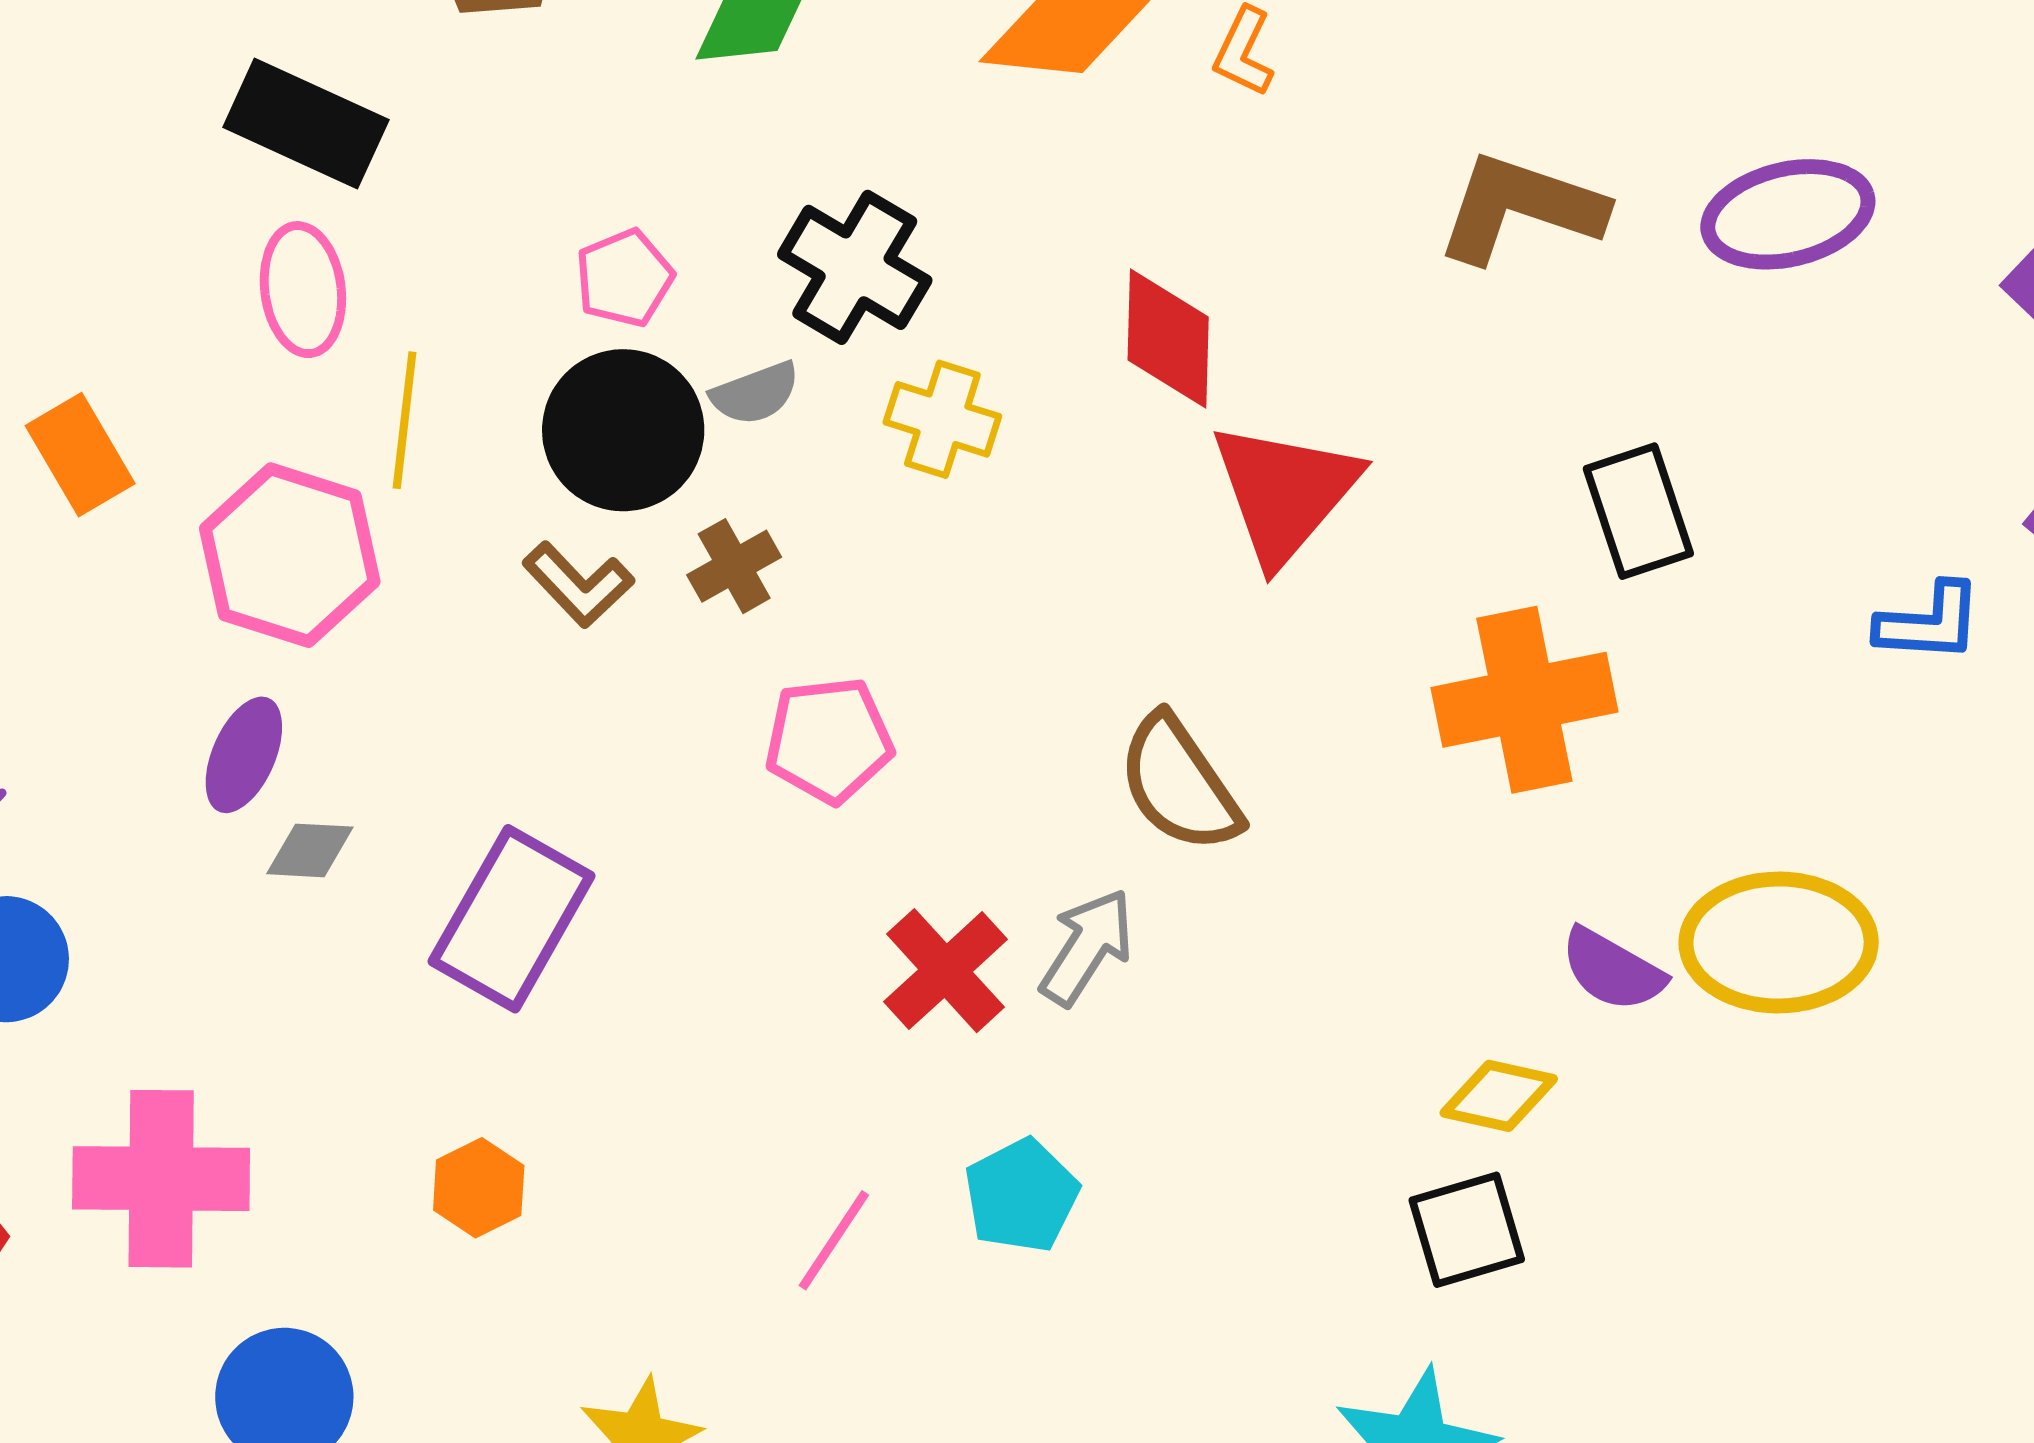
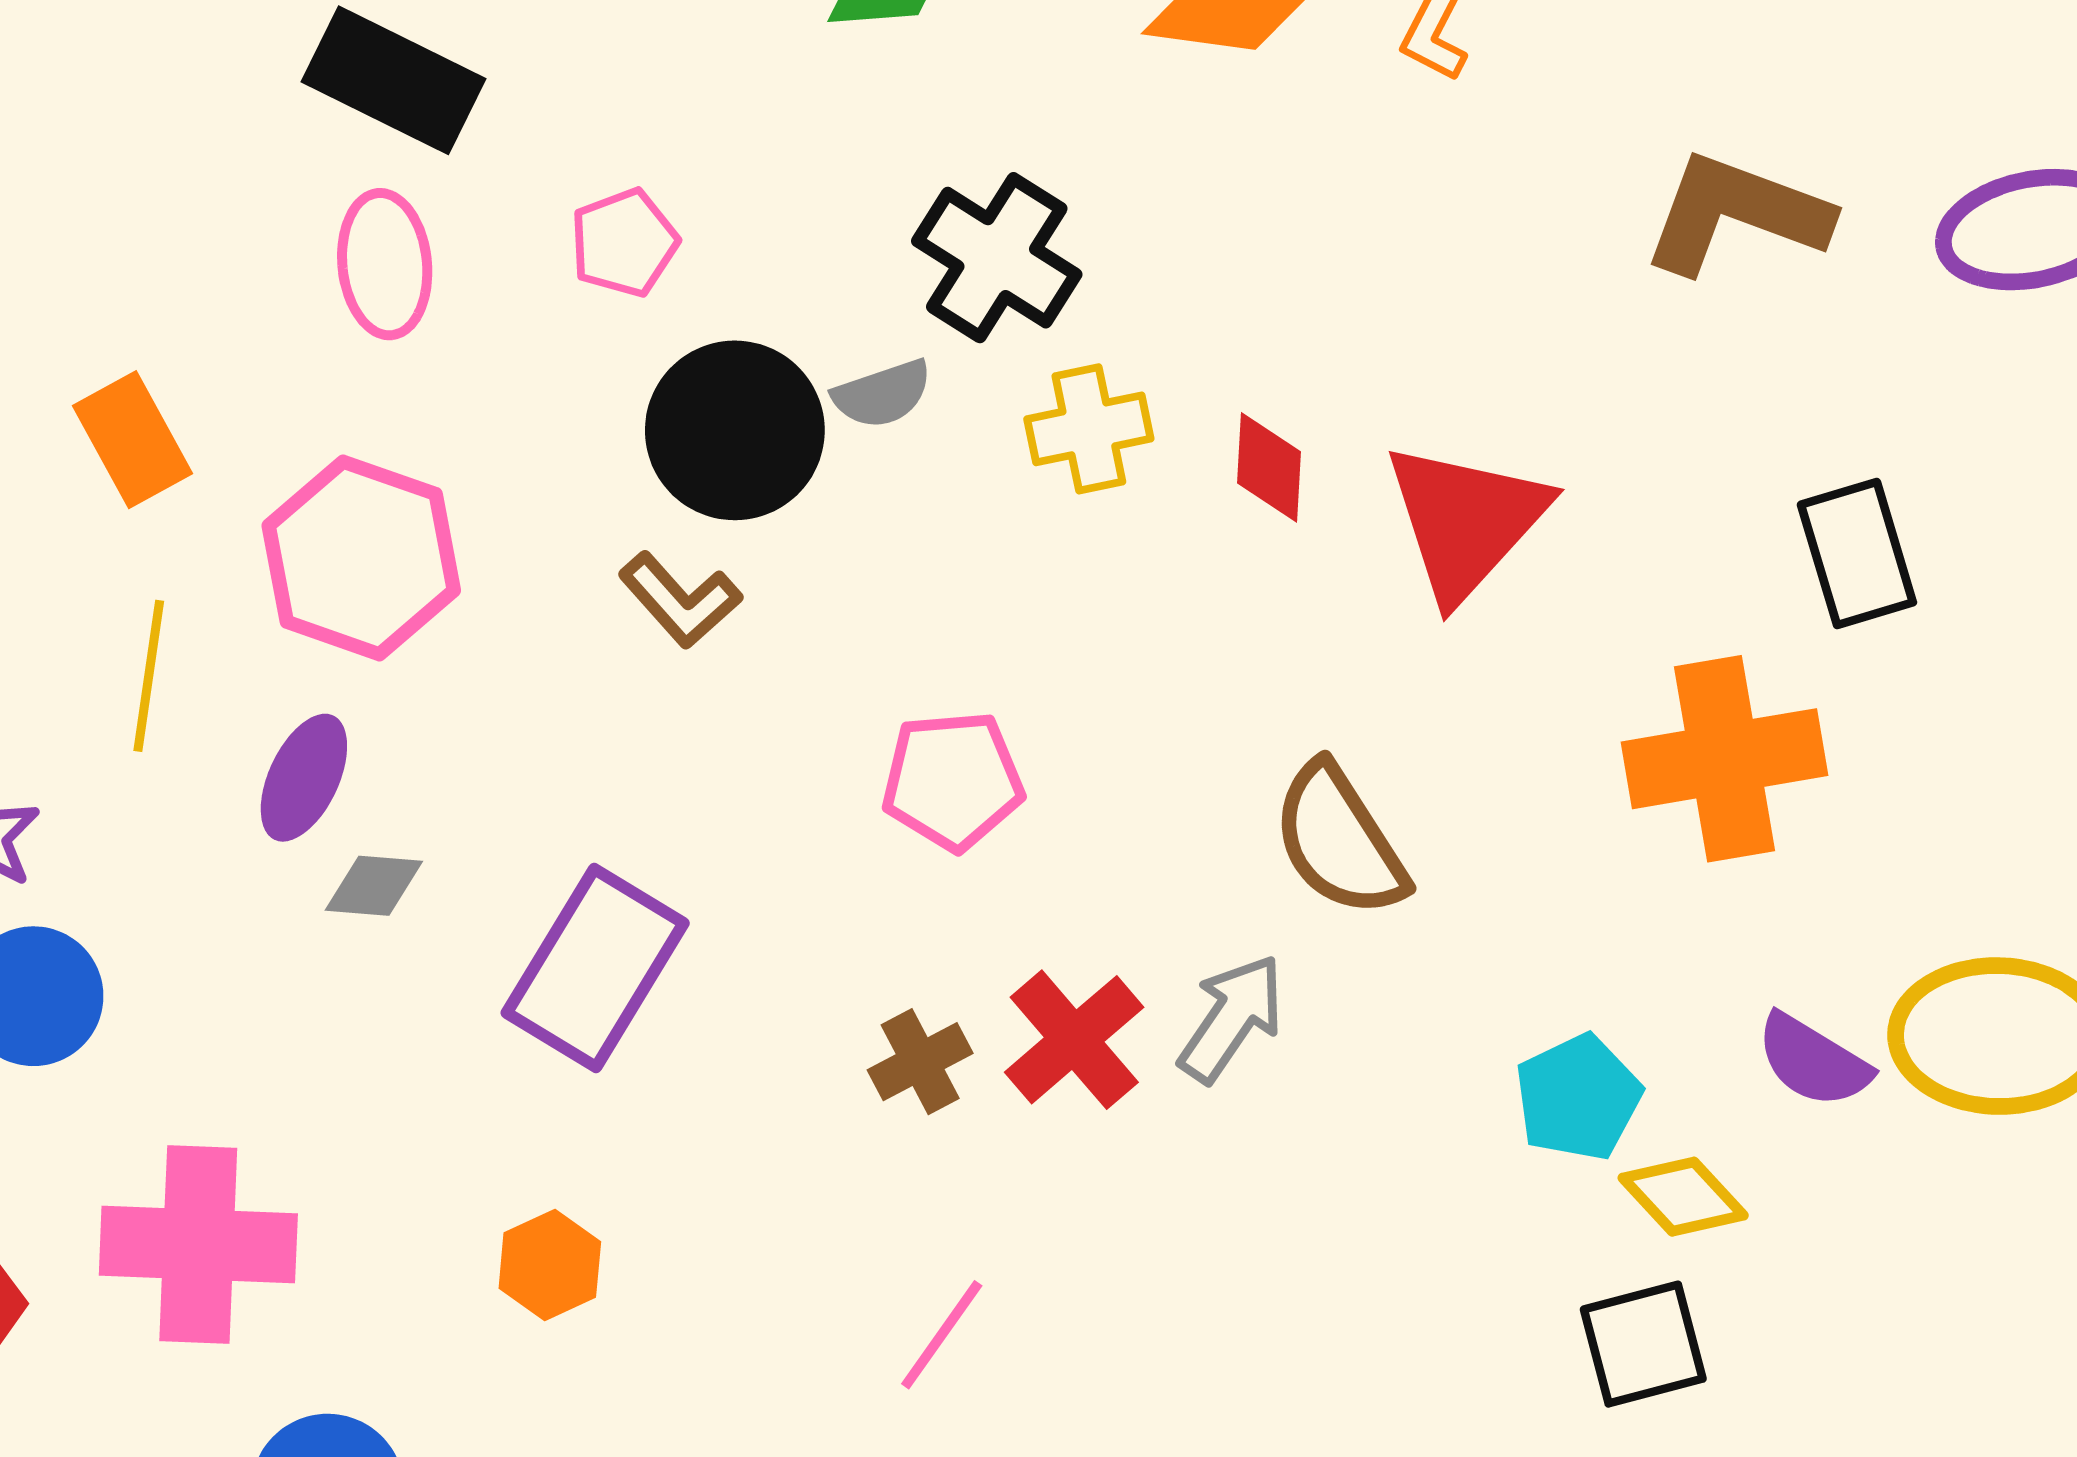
pink pentagon: (624, 278) -> (624, 243), moved
red diamond: (1168, 338) -> (1269, 467), moved, size x0.7
yellow cross: (942, 419) -> (1089, 429), turned -31
yellow line: (405, 420) -> (149, 676), moved
brown cross: (734, 566) -> (920, 1062), moved
yellow diamond: (1499, 1096) -> (1683, 1197), turned 33
cyan pentagon: (1021, 1196) -> (1578, 1098), moved

